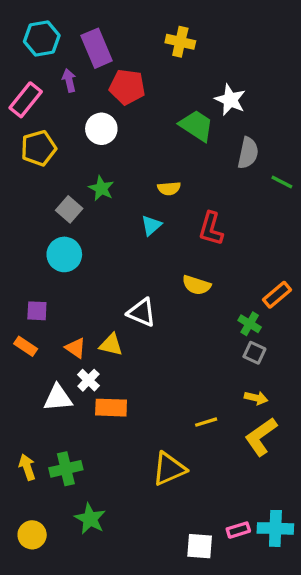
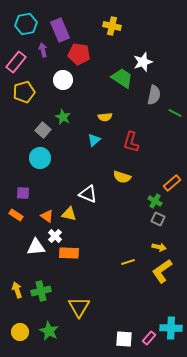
white star: (230, 100) -> (143, 62), turned 30
yellow triangle: (169, 469) -> (79, 307), moved, turned -35
green star: (90, 519) -> (49, 331), moved
pink rectangle: (238, 530) -> (149, 338), moved, turned -32

